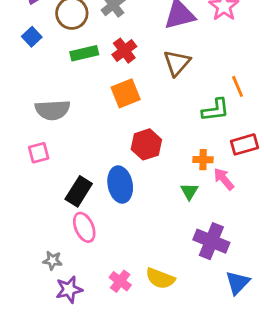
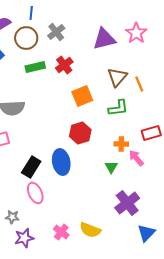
brown triangle: (177, 63) -> (117, 77), moved
orange line: (238, 86) -> (139, 84), moved
orange square: (126, 93) -> (82, 96), moved
green L-shape: (215, 110) -> (118, 108), moved
purple cross: (211, 241) -> (127, 203), turned 30

